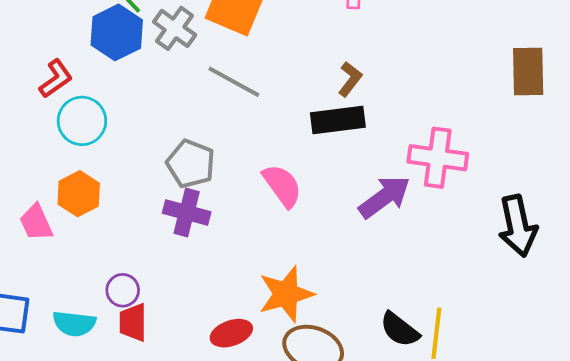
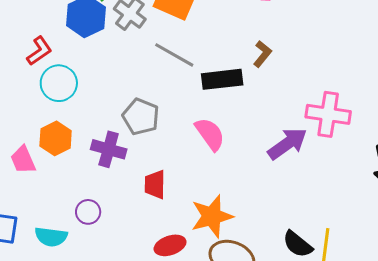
black rectangle: (338, 120) -> (222, 79), moved
purple cross: (187, 212) -> (109, 149), moved
red trapezoid: (133, 322) -> (155, 184), moved

